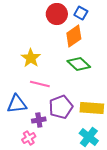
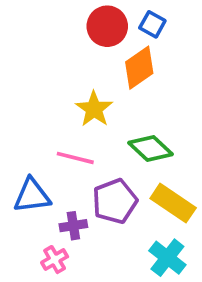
yellow star: (31, 58) -> (94, 109), moved
green diamond: (79, 64) -> (151, 149), moved
yellow rectangle: (92, 108) -> (173, 203), turned 30

